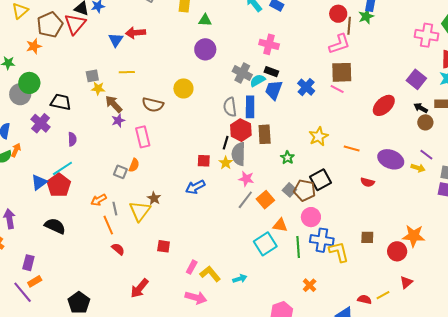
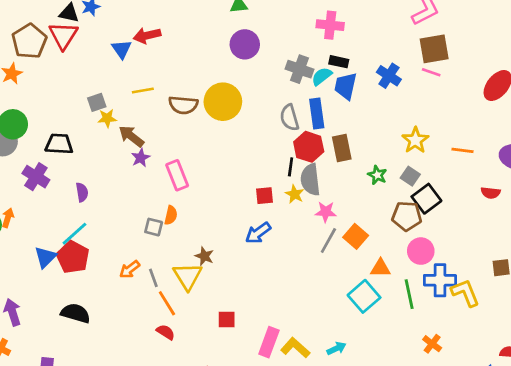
yellow circle: (183, 88) -> (223, 102), size x1.4
brown semicircle: (153, 105) -> (183, 105), moved
gray square: (289, 190) -> (410, 176), moved
orange line: (108, 225) -> (167, 303), moved
pink rectangle: (192, 267) -> (269, 342), size x1.5

